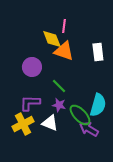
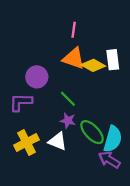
yellow diamond: (52, 39) -> (93, 65), moved, turned -40
purple L-shape: (30, 103) -> (21, 102), moved
cyan semicircle: (98, 105) -> (113, 139), moved
purple arrow: (89, 129) -> (109, 160), moved

